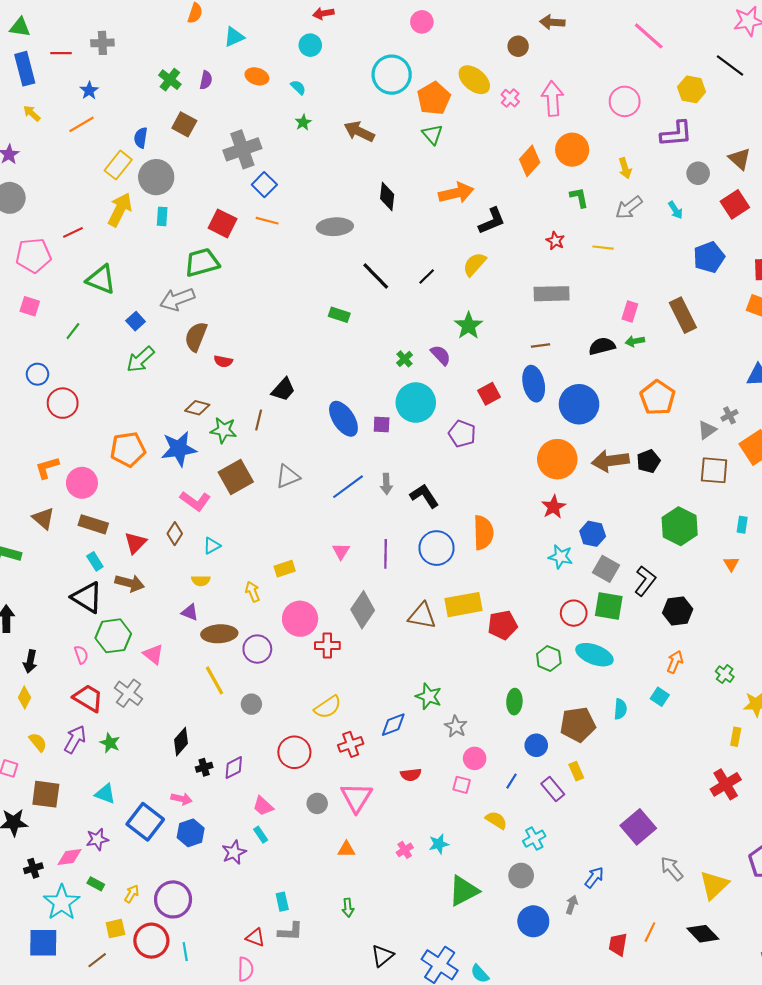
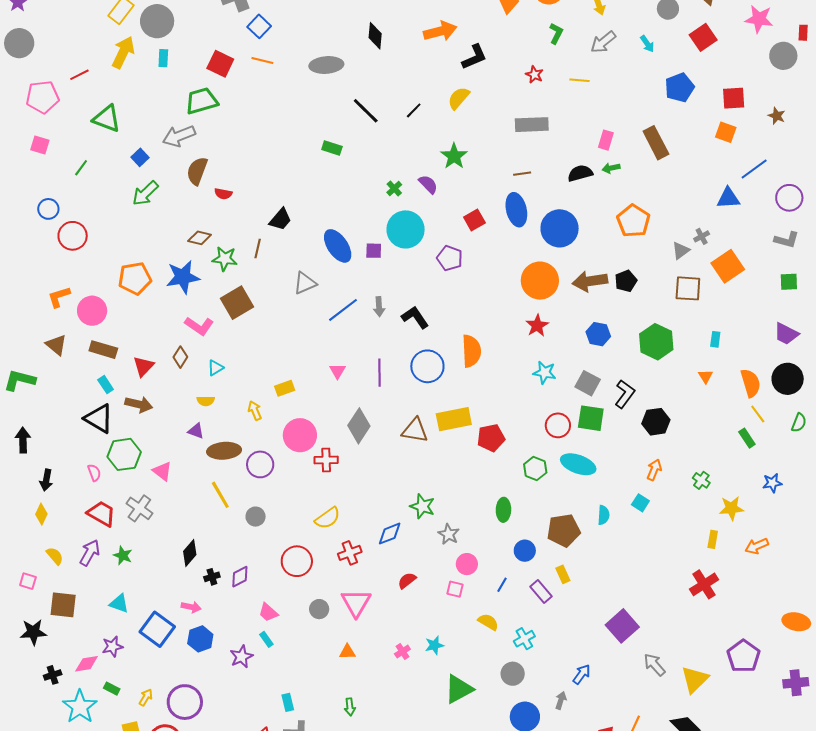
green L-shape: (579, 197) -> (556, 33), turned 40
gray triangle: (288, 476) -> (305, 283), moved
blue hexagon: (593, 534) -> (598, 334), moved
red semicircle: (411, 775) -> (407, 580), turned 150

